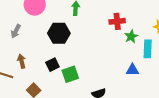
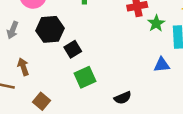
black hexagon: (59, 33) -> (50, 29), moved
black square: (52, 65) -> (73, 49), moved

